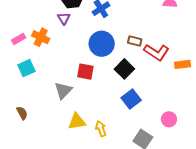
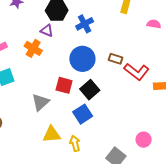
purple triangle: (64, 18) -> (47, 31), turned -40
orange cross: (41, 37) -> (33, 48), moved
black square: (124, 69) -> (90, 90), moved
blue square: (131, 99) -> (83, 114), moved

